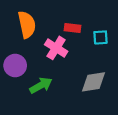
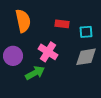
pink cross: (56, 48) -> (48, 52), moved
gray diamond: (94, 82) -> (86, 57), moved

